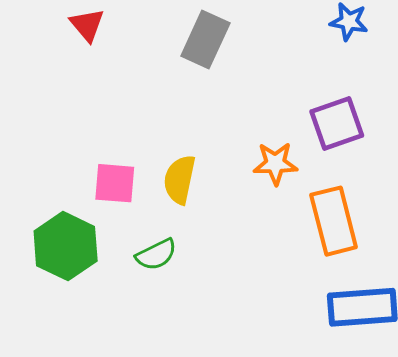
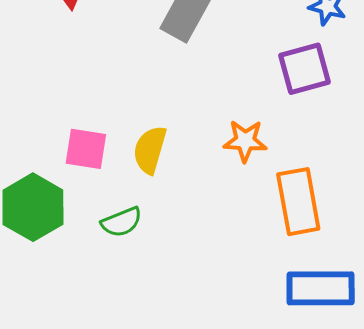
purple square: (337, 123) -> (304, 69), moved

